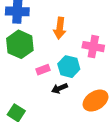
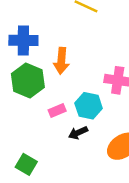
orange arrow: (60, 28) -> (61, 61), moved

